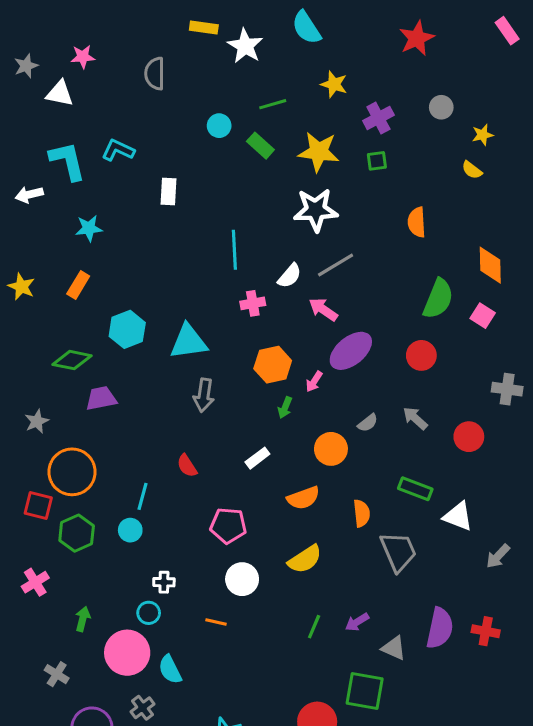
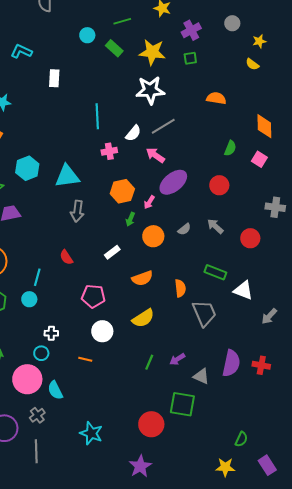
orange semicircle: (417, 222) -> (216, 98), turned 102
green semicircle: (438, 299) -> (230, 148), size x0.6
orange circle: (331, 449) -> (153, 236), moved

